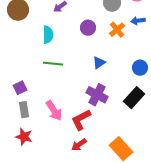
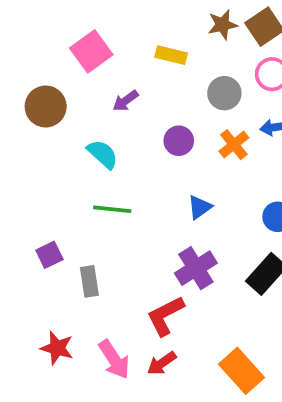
cyan semicircle: (48, 35) -> (103, 154), turned -48
purple cross: (97, 95) -> (196, 268), turned 30
gray rectangle: (24, 110) -> (89, 281), moved
pink arrow: (54, 111) -> (114, 359), moved

